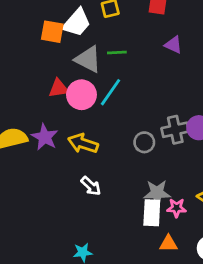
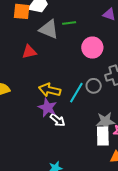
cyan line: (111, 92) -> (76, 93), moved
pink circle: (81, 95) -> (92, 48), moved
purple star: (45, 137) -> (47, 108), moved

